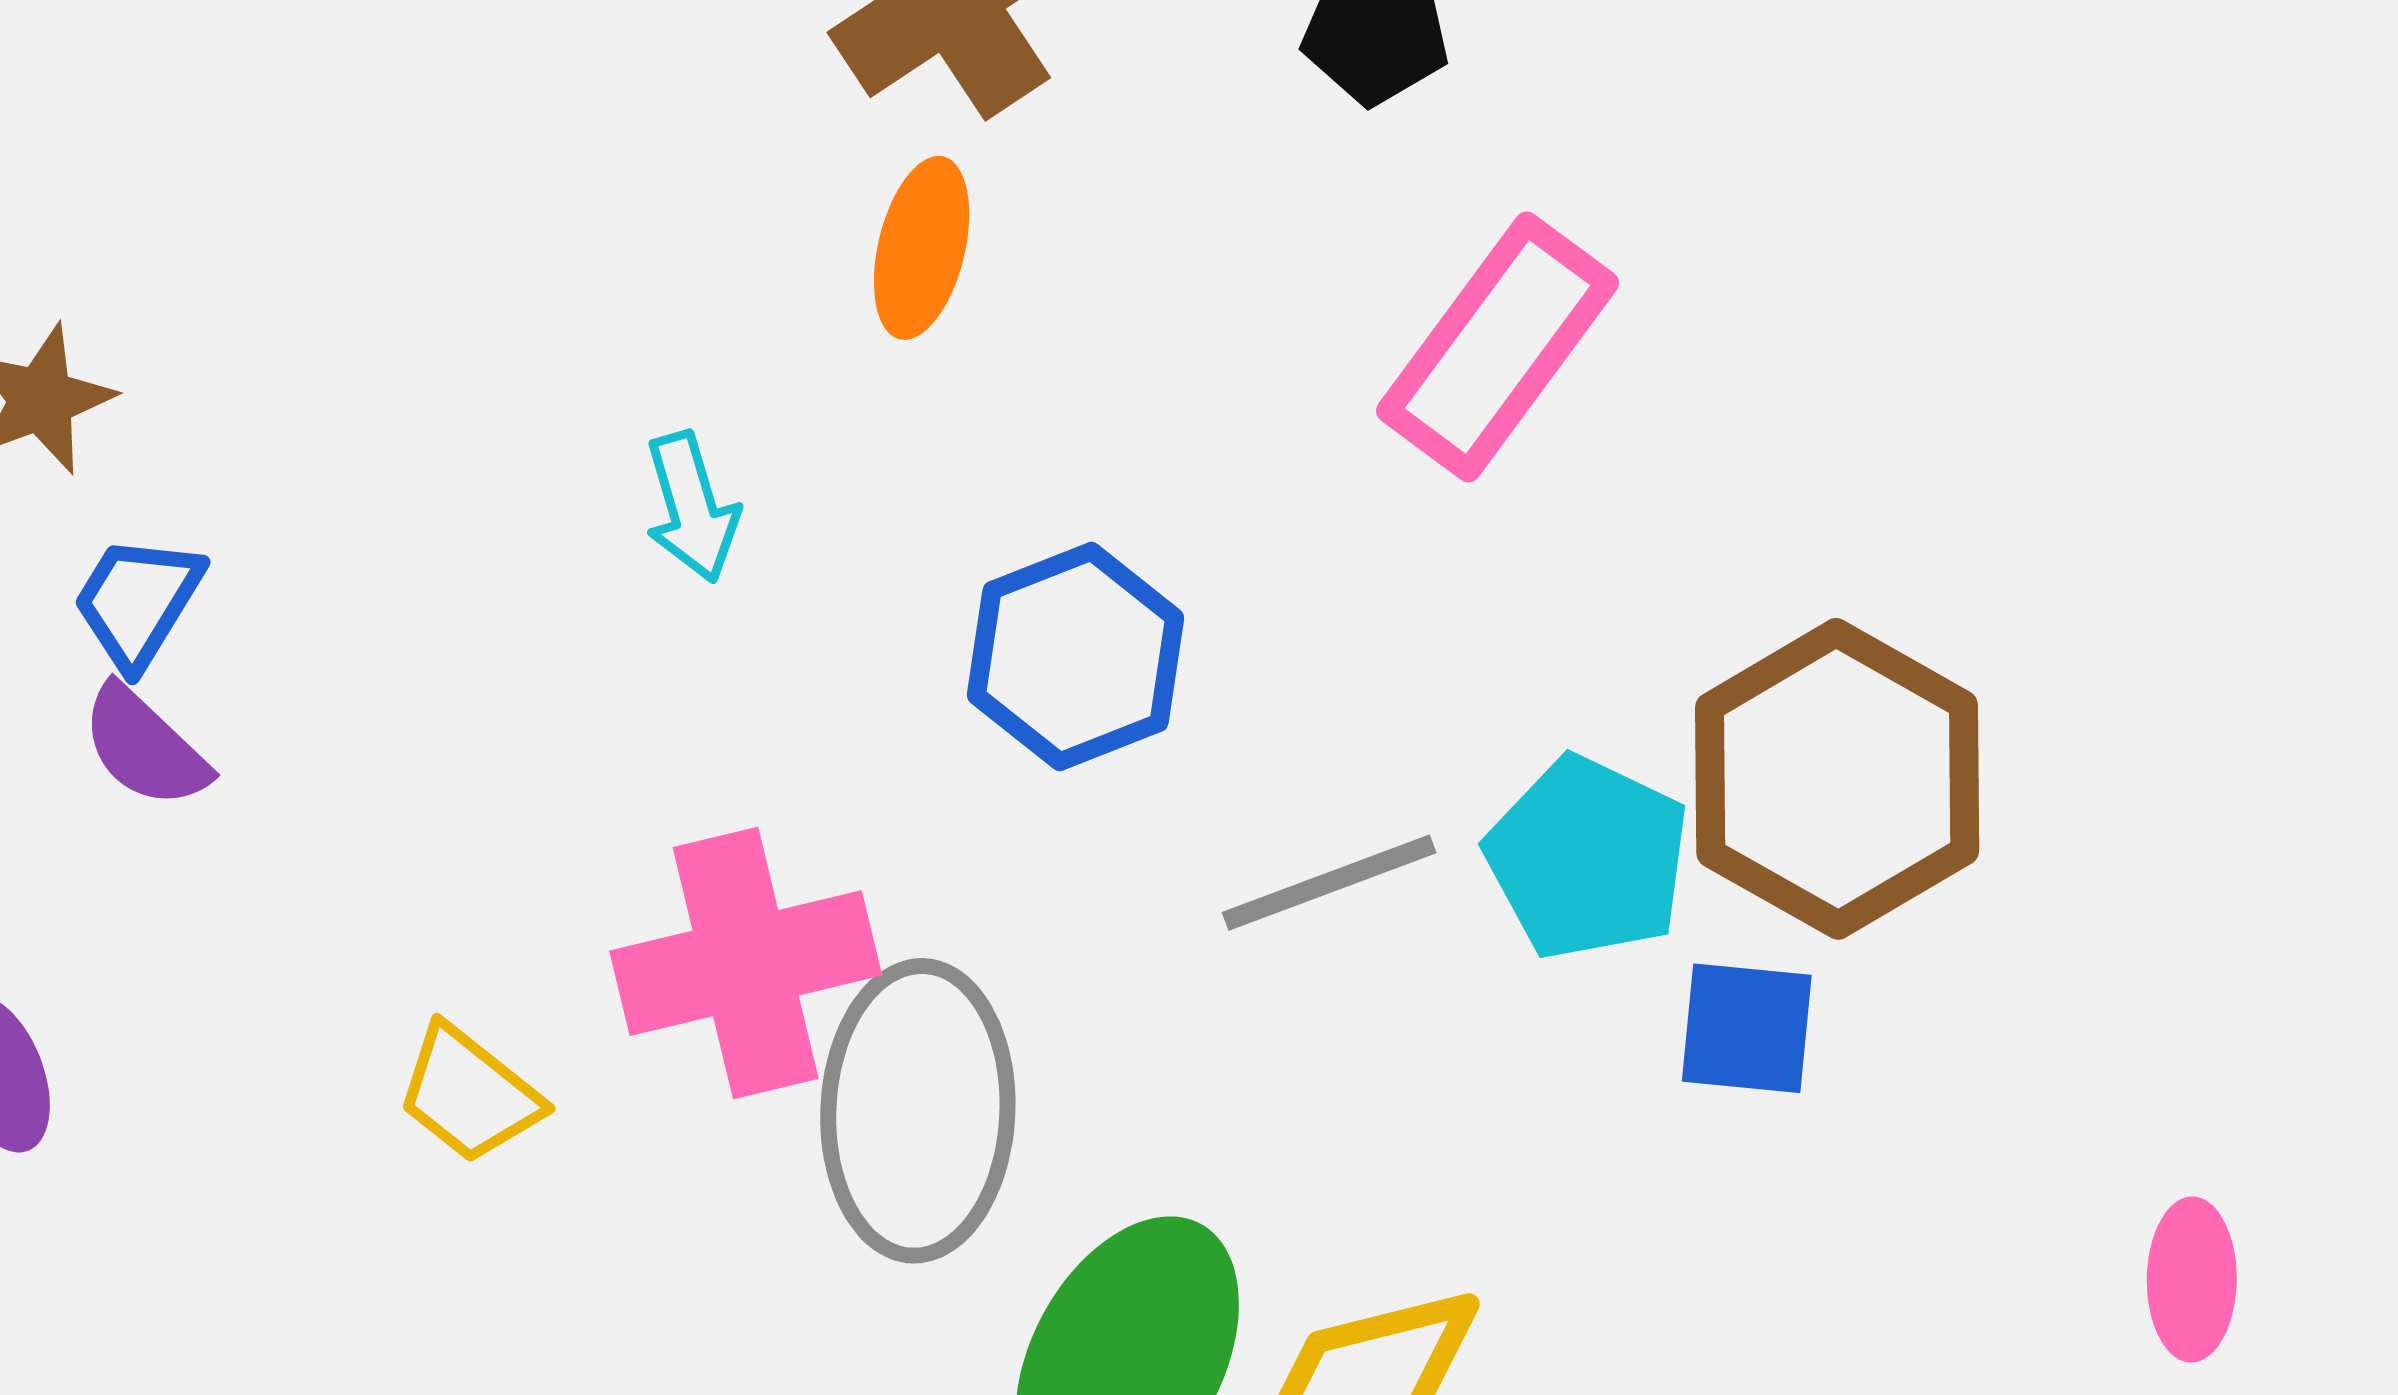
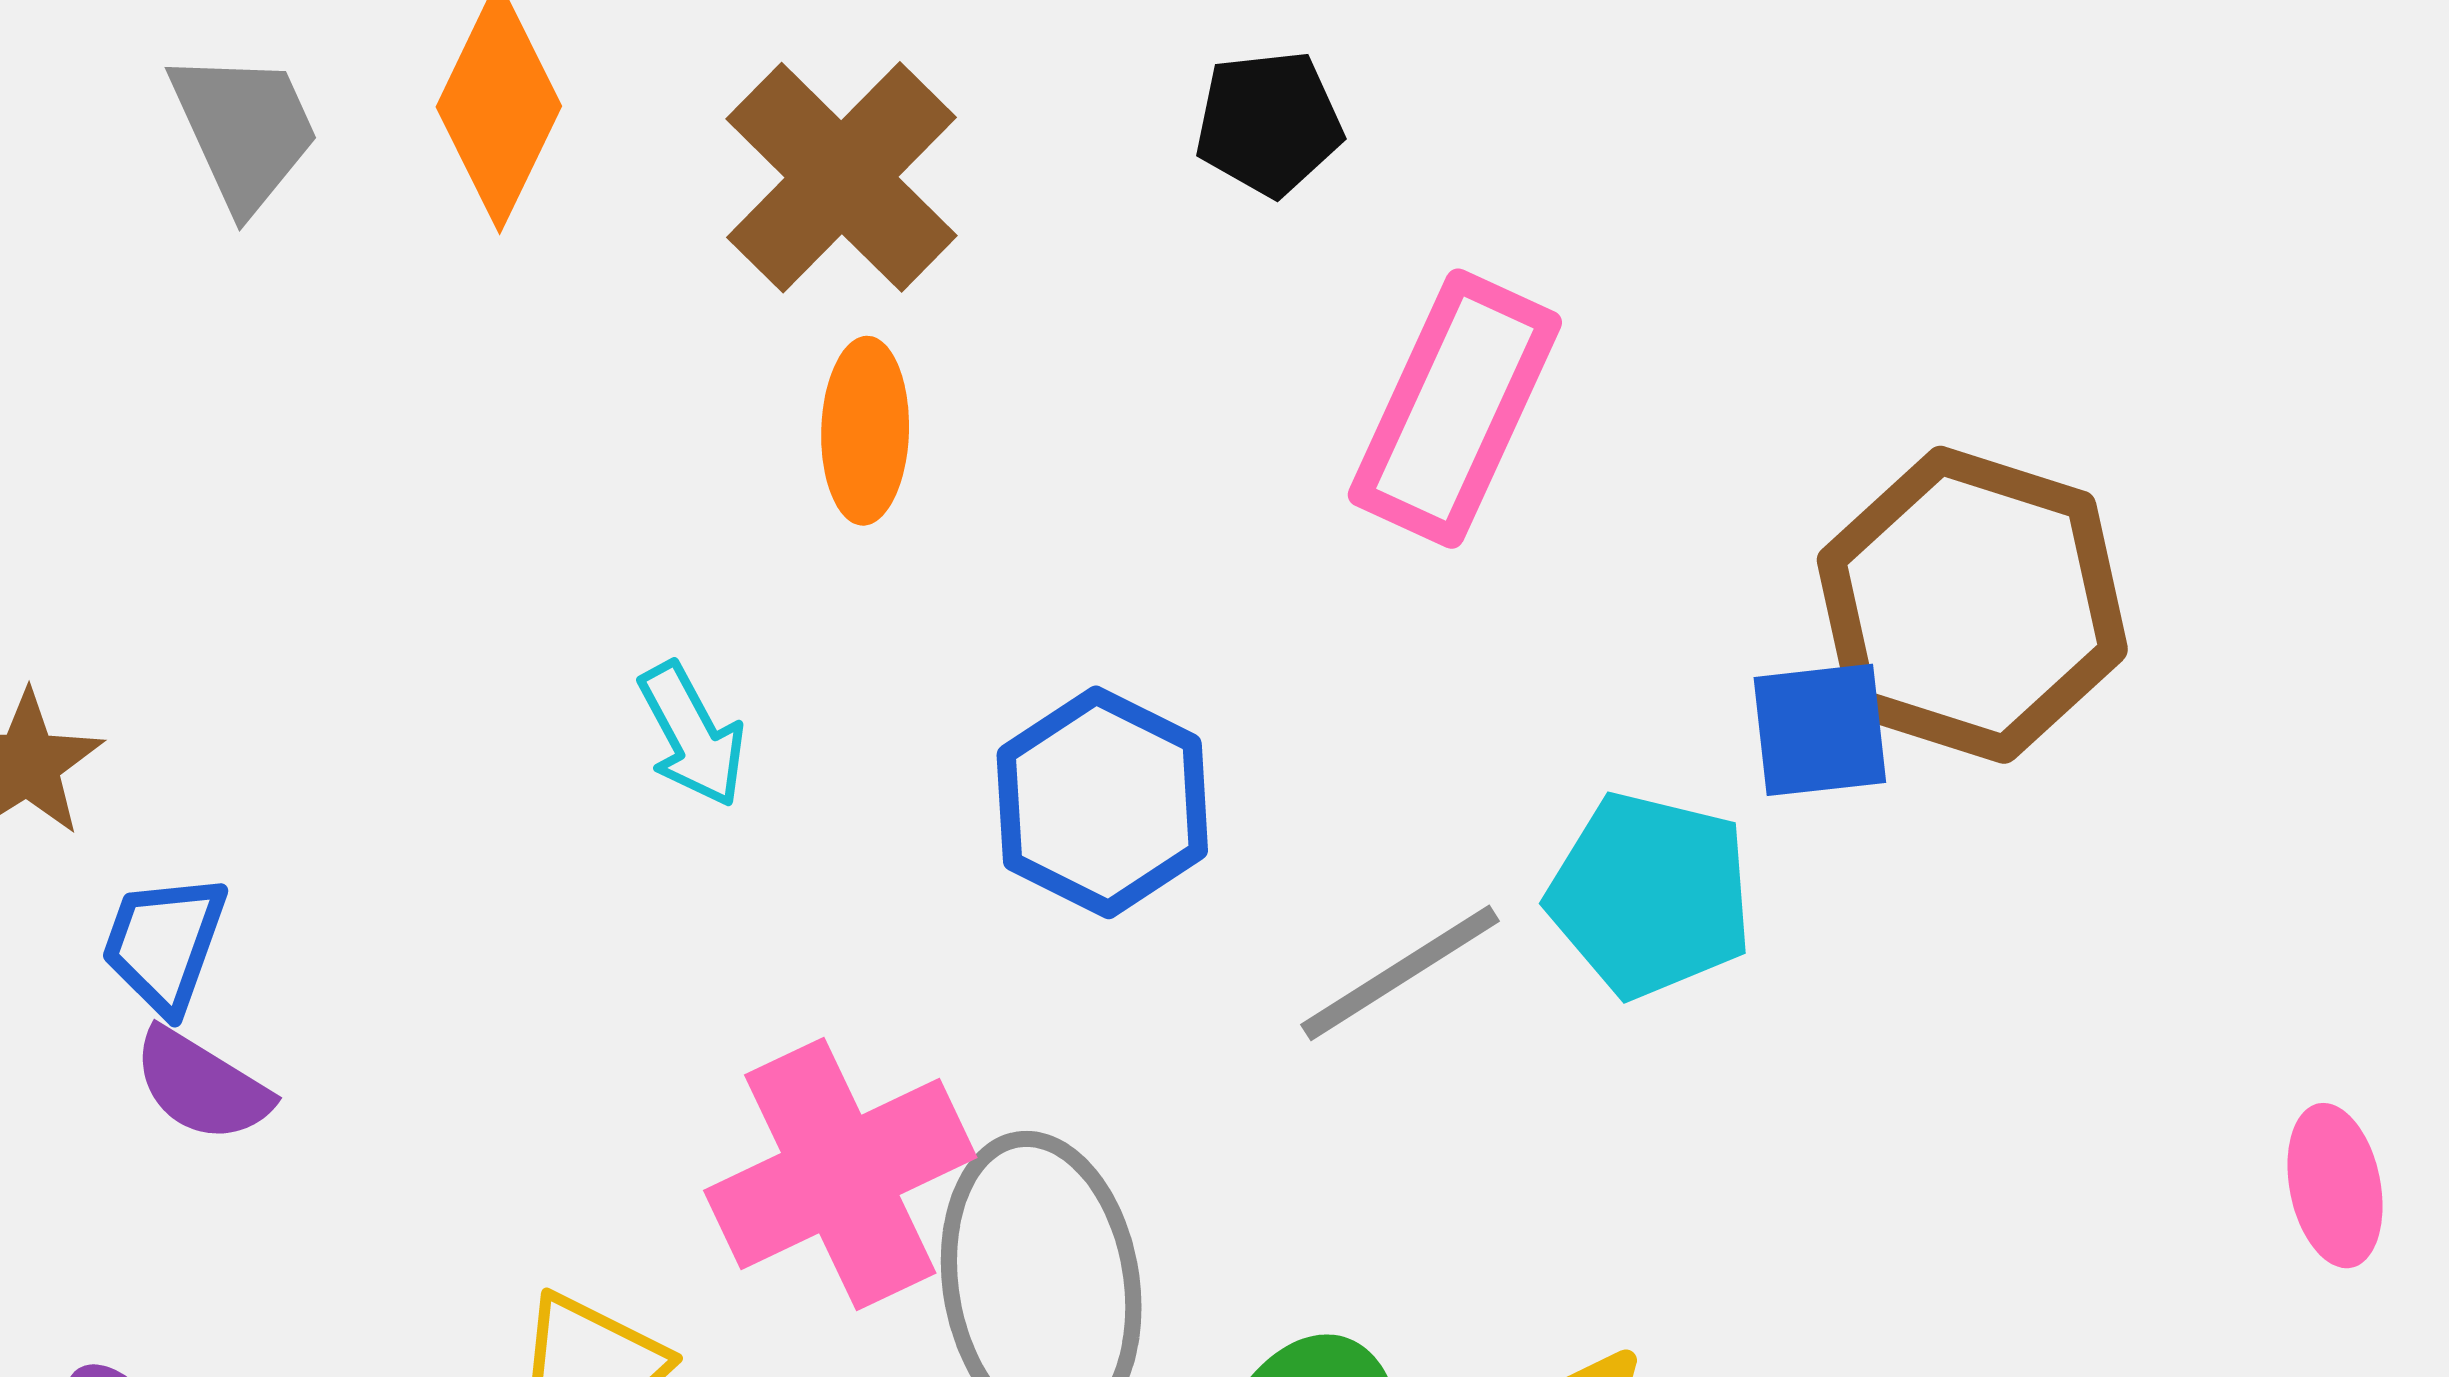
brown hexagon: (1837, 779) -> (1972, 605), moved
blue square: (1747, 1028) -> (1820, 730), moved

